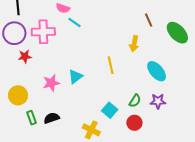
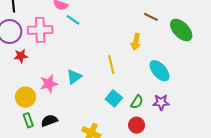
brown line: (149, 20) -> (151, 17), turned -40
yellow circle: (18, 95) -> (25, 97), moved
cyan square: (110, 110) -> (114, 98), moved

